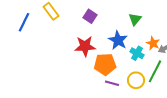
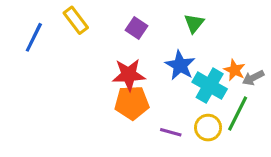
green triangle: (135, 19) -> (194, 23), moved
cyan cross: (137, 53) -> (210, 86), size x1.5
orange pentagon: (105, 64) -> (132, 103), moved

